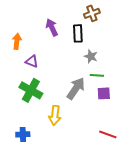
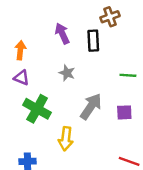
gray star: (91, 56) -> (67, 73), moved
purple triangle: (32, 61) -> (22, 78), moved
green line: (97, 75) -> (128, 75), moved

